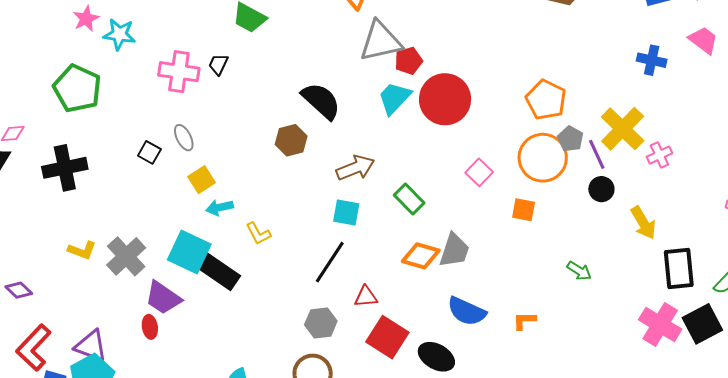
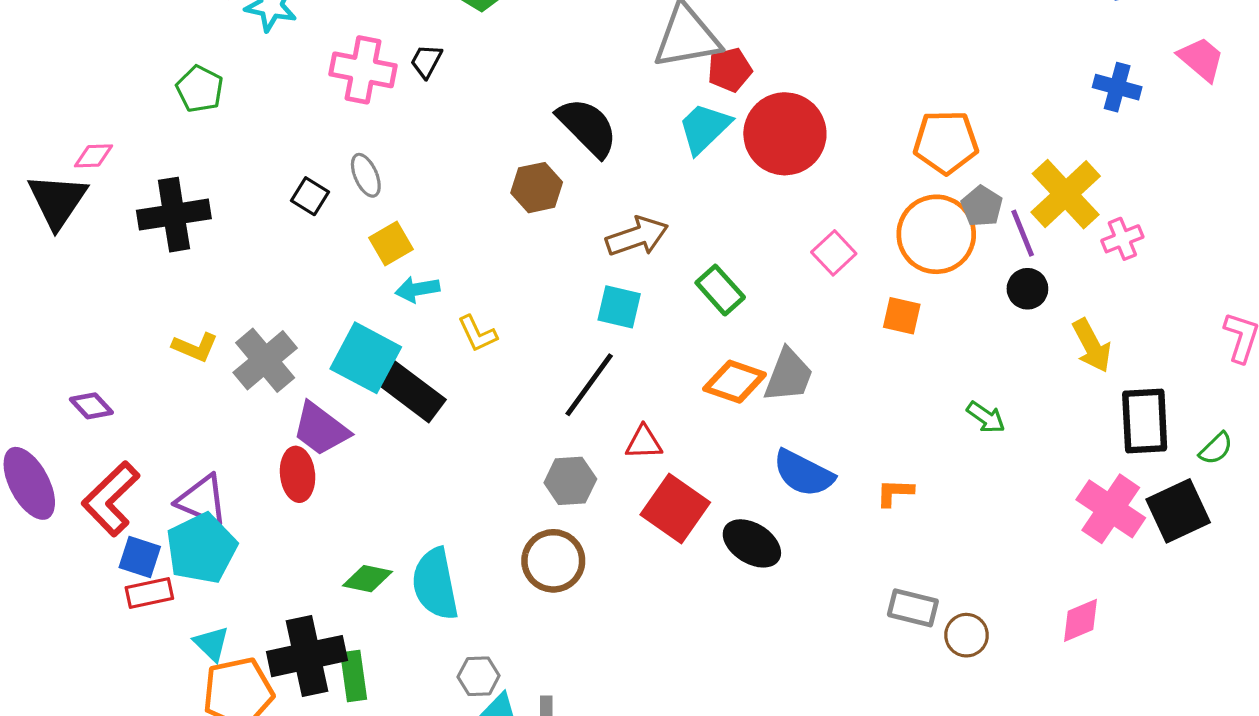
green pentagon: (77, 88) -> (200, 89), size x0.6
orange pentagon: (546, 100) -> (946, 142), turned -30
red ellipse: (150, 327) -> (298, 474), size x1.4

